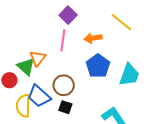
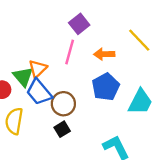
blue trapezoid: (39, 96) -> (39, 92), moved
black square: (65, 107) -> (62, 129), turned 32

